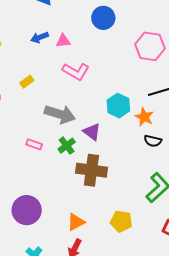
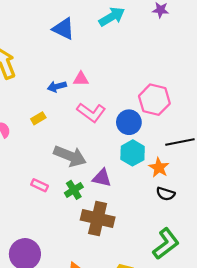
blue circle: (103, 18) -> (129, 122), moved
blue arrow: (39, 37) -> (57, 87), moved
pink hexagon: (150, 46) -> (154, 100), moved
purple triangle: (92, 132) -> (102, 178), turned -30

